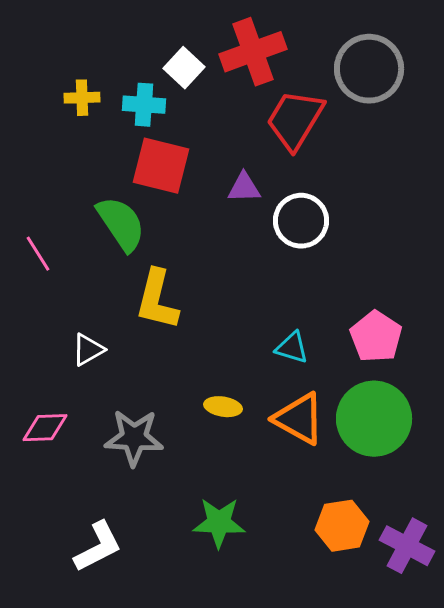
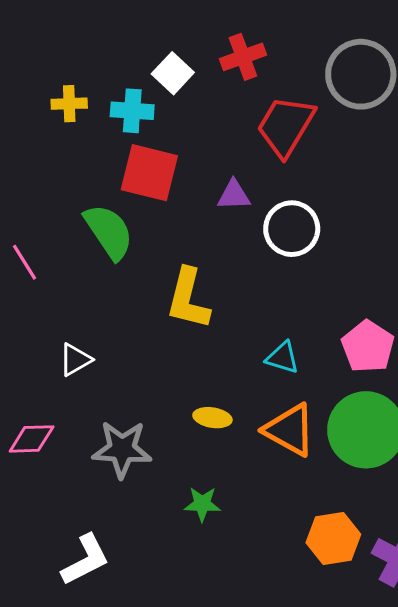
red cross: (253, 52) -> (243, 57), size x0.7
yellow L-shape: (157, 300) -> (188, 299), moved
green star: (219, 523) -> (202, 504), moved, size x0.7

